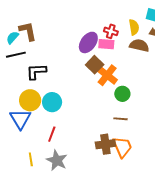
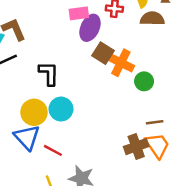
pink rectangle: (106, 44) -> (79, 13), moved
black L-shape: (36, 71) -> (49, 73), moved, turned 105
brown line: (120, 119) -> (155, 122), moved
red line: (52, 134) -> (53, 150), moved, turned -70

